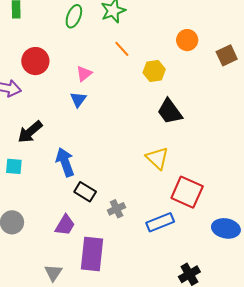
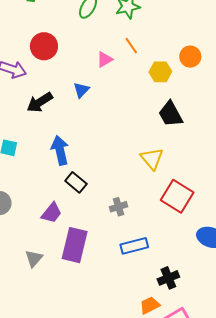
orange circle: (187, 40) -> (190, 57), moved
pink triangle: (84, 74) -> (105, 59), moved
black arrow: (30, 132) -> (40, 102), moved
gray cross: (117, 209) -> (119, 207), moved
blue rectangle: (160, 222) -> (134, 246), moved

